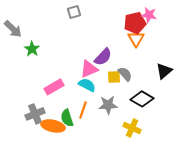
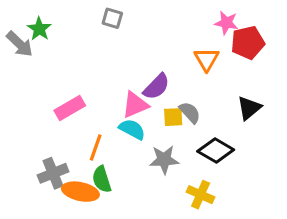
gray square: (74, 12) -> (112, 18), turned 32
red pentagon: (135, 23) -> (248, 43), moved
green star: (32, 49) -> (39, 29), moved
pink rectangle: (54, 87) -> (70, 108), moved
orange line: (83, 110) -> (96, 147), moved

